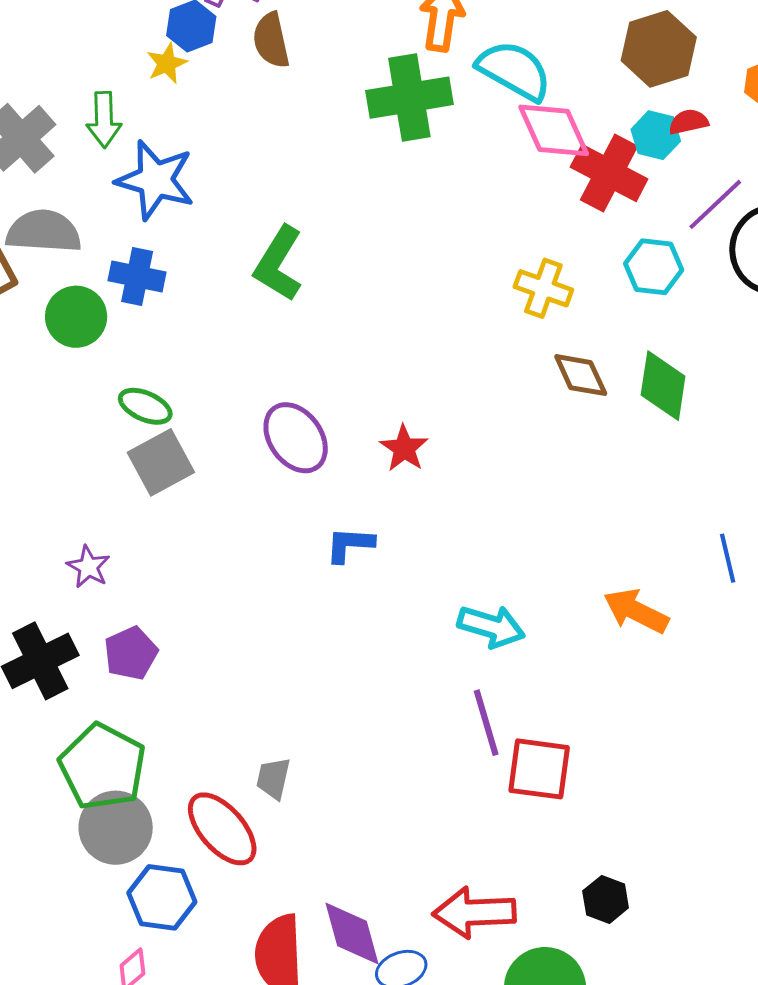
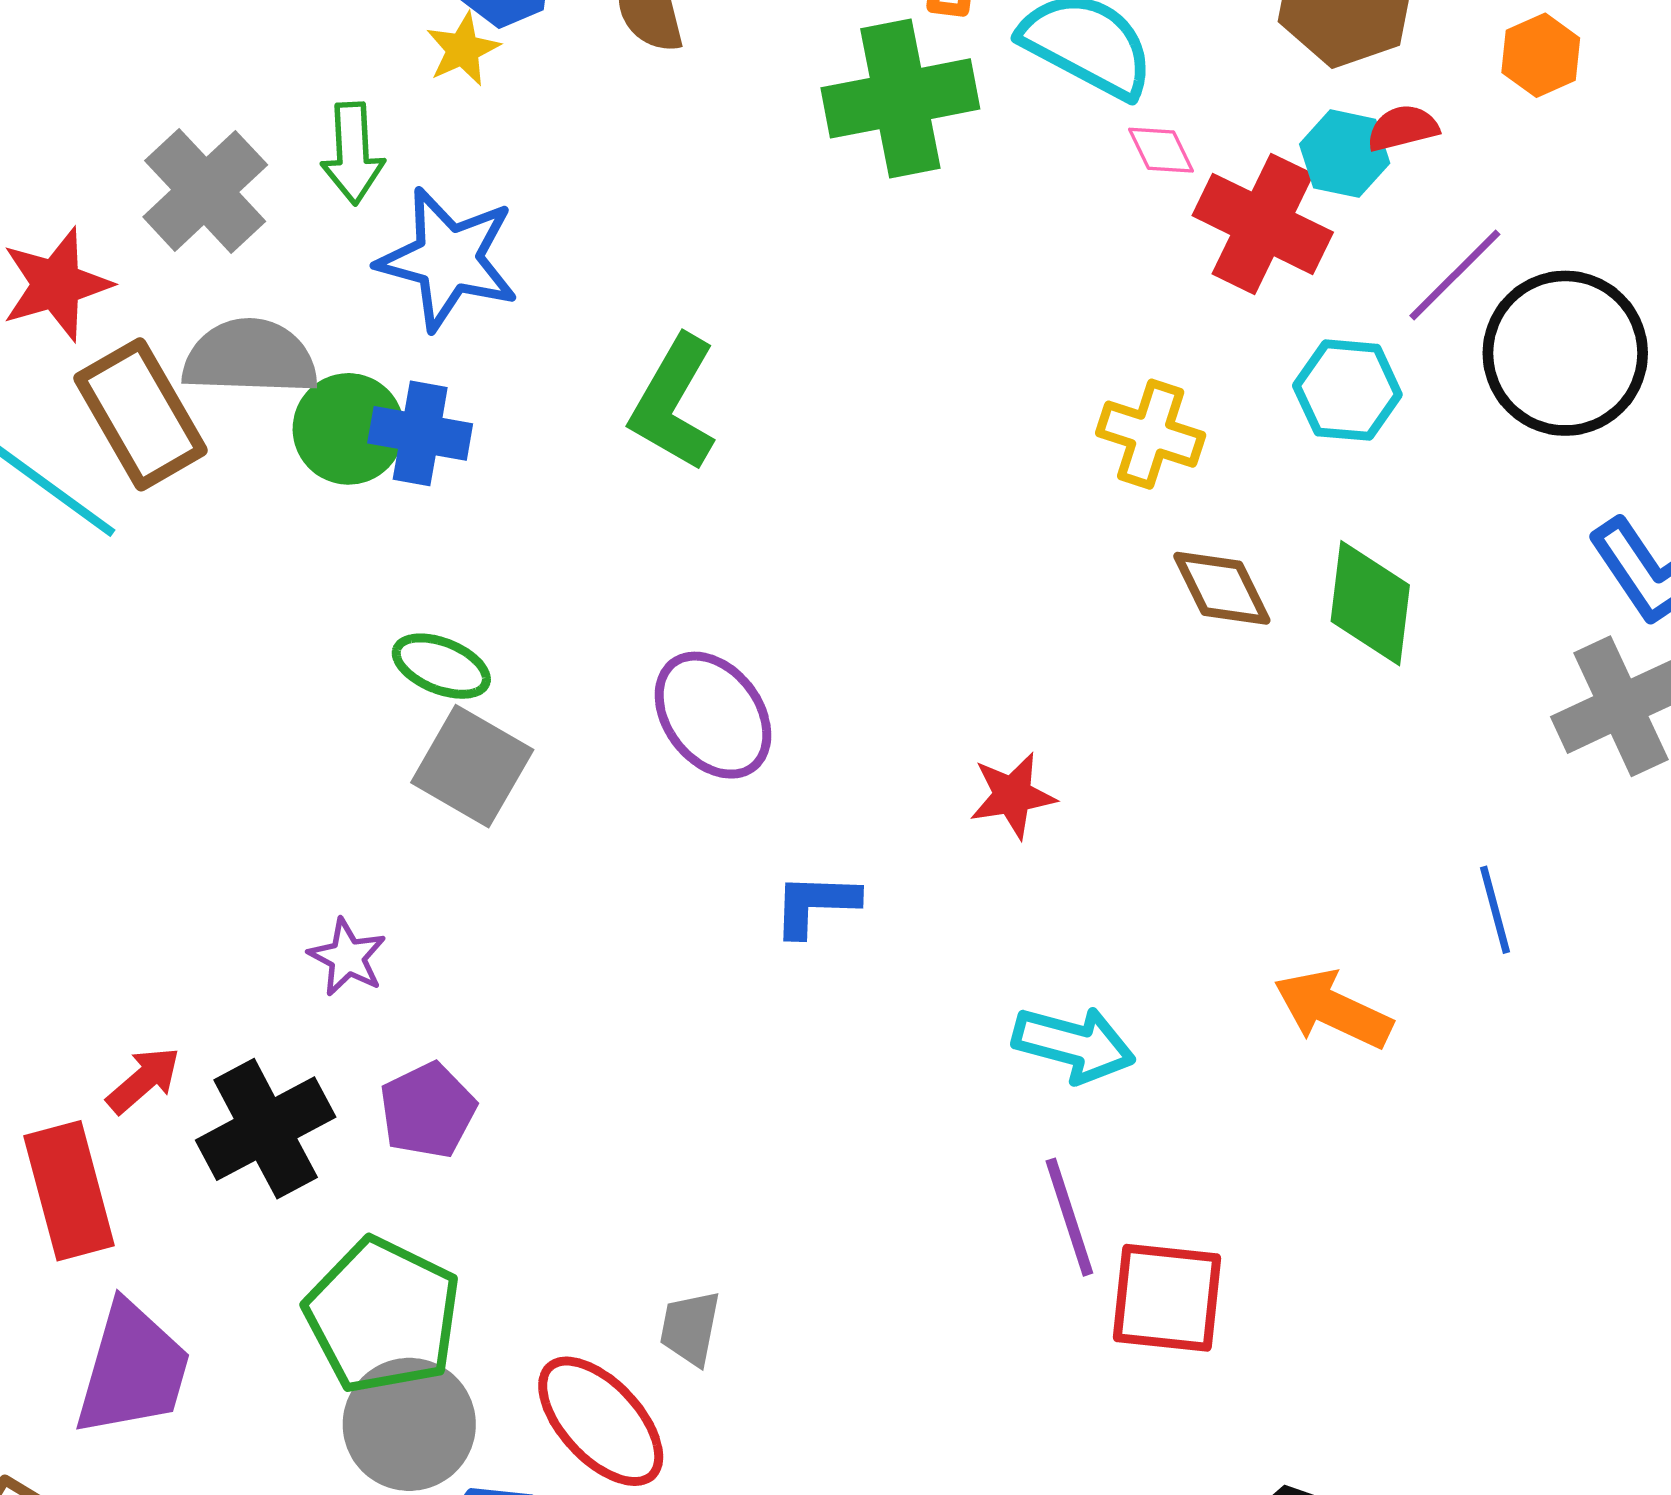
pink diamond: (554, 130) -> (1161, 150), size x0.5
green circle: (76, 317) -> (348, 429), moved
red star: (404, 448) -> (1013, 795), moved, turned 30
gray square: (161, 462) -> (472, 766), turned -30

